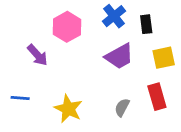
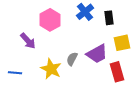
purple trapezoid: (119, 56) -> (97, 54), moved
gray semicircle: (122, 107) -> (72, 59), moved
yellow star: (68, 109) -> (51, 69), moved

